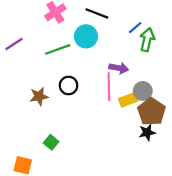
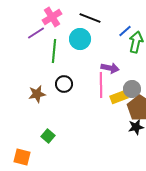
purple line: (14, 44) -> (36, 33), moved
green line: (58, 49) -> (54, 51), turned -65

